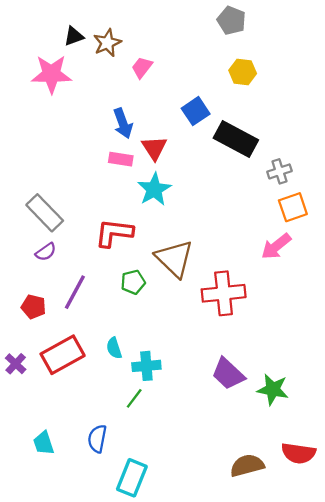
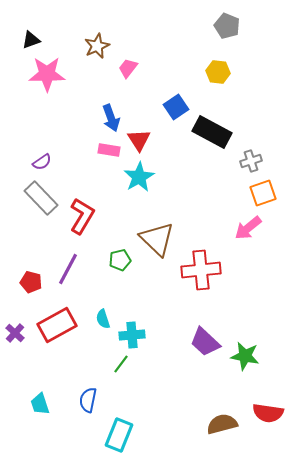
gray pentagon: (231, 20) -> (227, 26), moved
black triangle: (74, 36) -> (31, 40), moved
red L-shape: (114, 233) -> (82, 216), moved, turned 114
purple semicircle: (46, 252) -> (42, 162), moved

